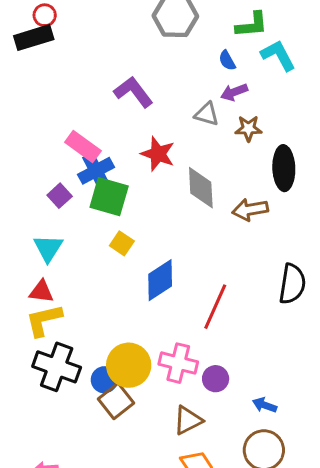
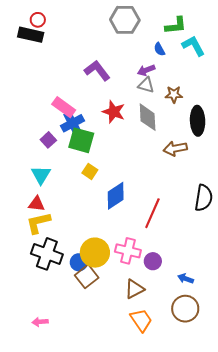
black rectangle: (34, 38) -> (31, 35), turned 30
purple arrow: (234, 92) -> (146, 70), moved
gray diamond: (201, 188) -> (148, 117), moved

